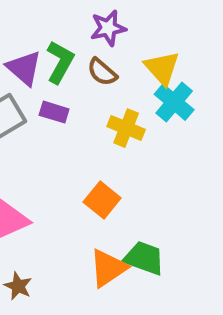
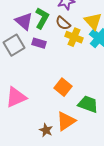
yellow cross: (126, 128) -> (74, 37), moved
green trapezoid: (144, 258) -> (88, 104), moved
brown star: (18, 286) -> (46, 130), moved

